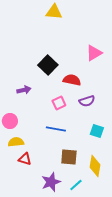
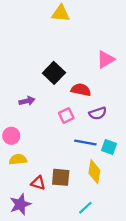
blue line: (56, 129) -> (85, 143), moved
brown square: (69, 157) -> (61, 177), moved
red triangle: (25, 159) -> (38, 183), moved
yellow diamond: (95, 166) -> (94, 172), moved
purple star: (51, 182) -> (20, 204), moved

